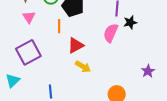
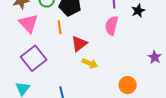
pink triangle: (29, 17) -> (28, 23), size x1.5
black star: (130, 22) -> (138, 11), moved

